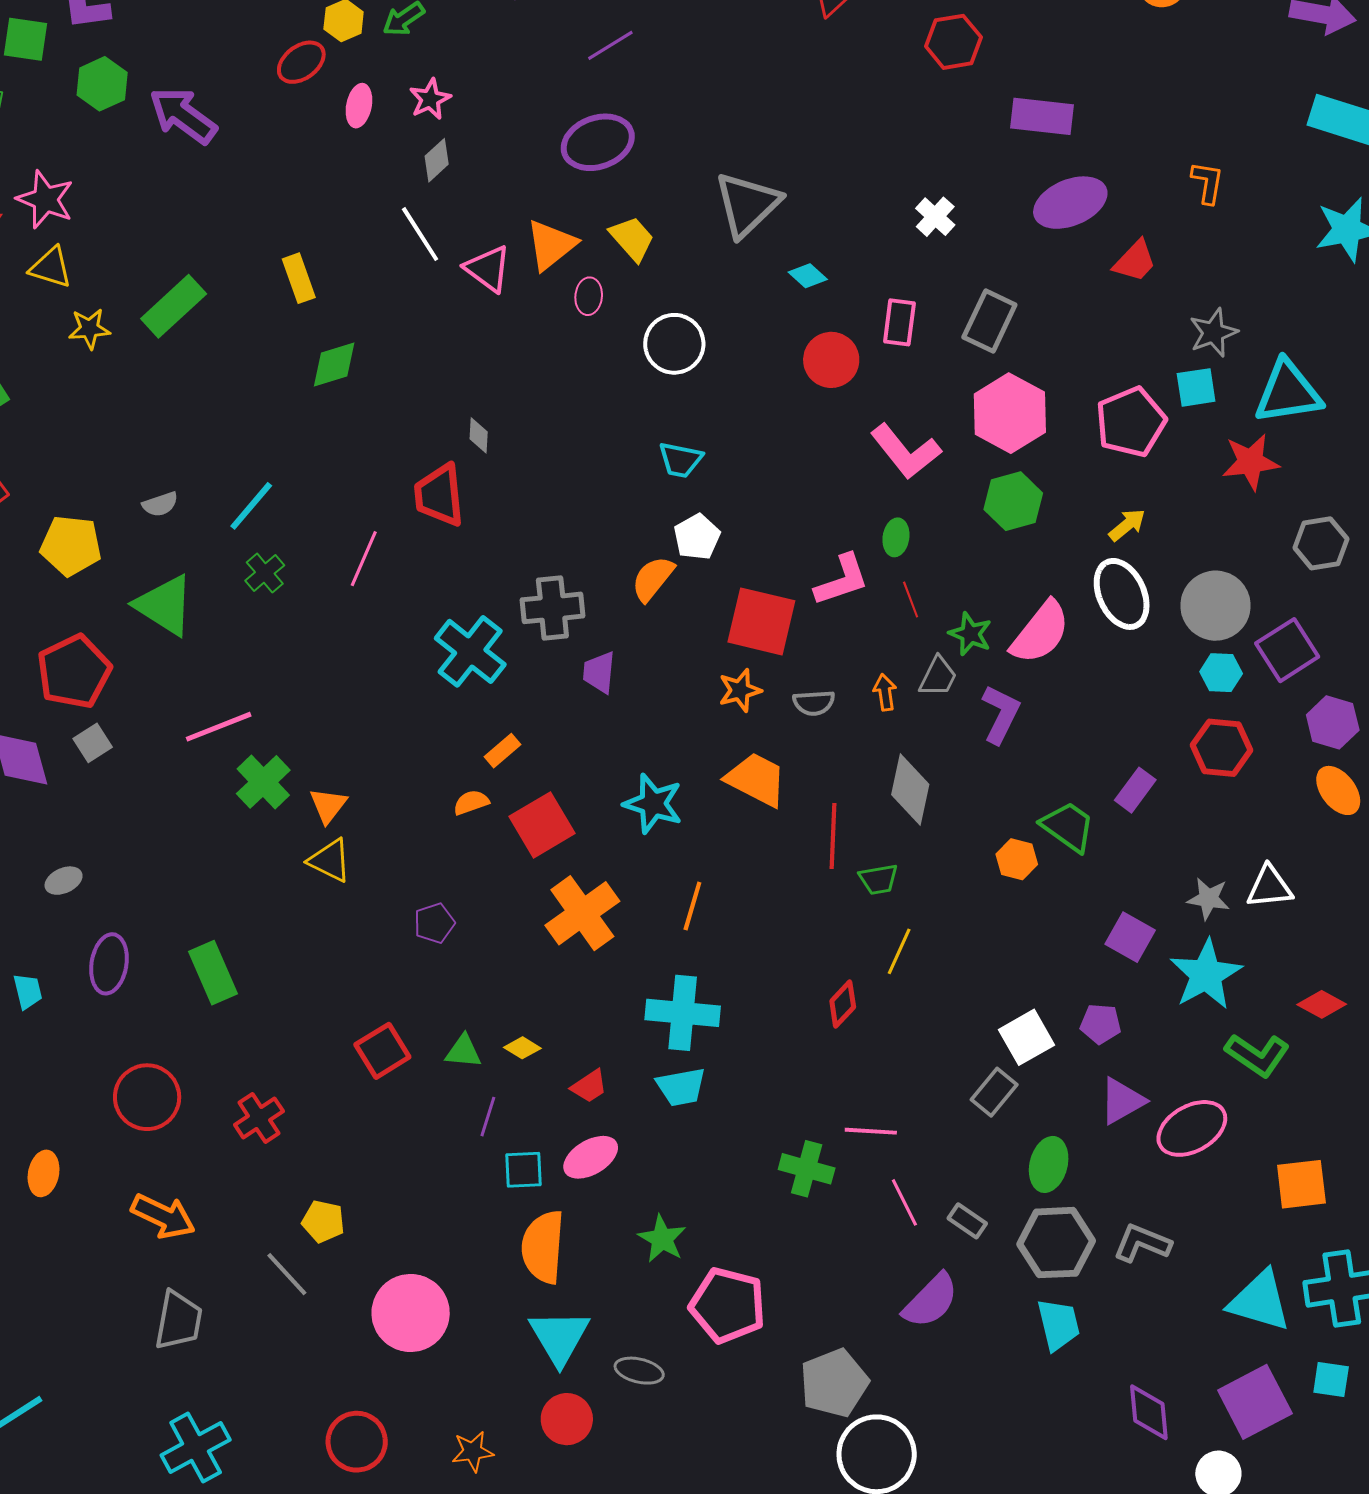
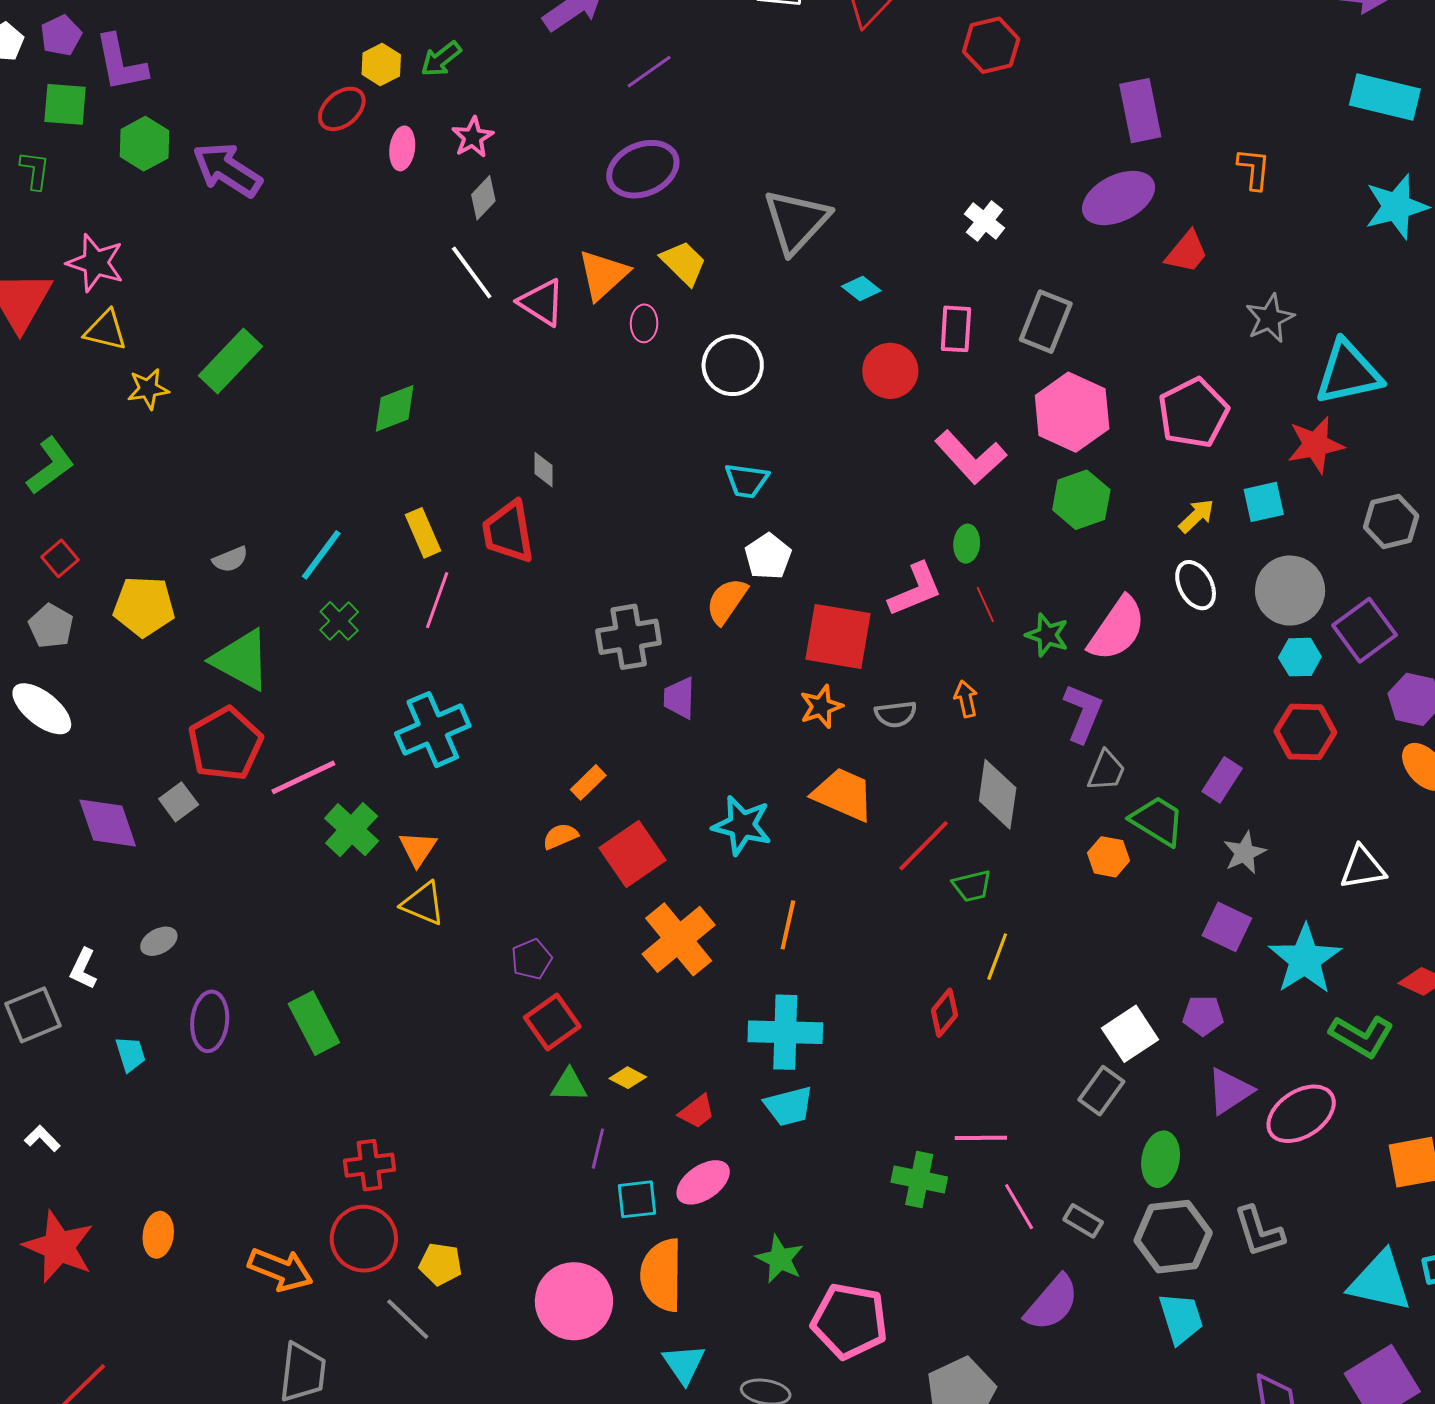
purple rectangle: (1042, 116) -> (1140, 111), moved, turned 76
yellow rectangle: (299, 278) -> (423, 533), moved
cyan square: (1196, 387) -> (1264, 502), moved
white ellipse: (1122, 594) -> (1196, 585), size x0.7
cyan cross: (470, 651) -> (433, 730), moved, turned 32
red pentagon: (74, 672) -> (225, 744), moved
gray trapezoid: (938, 677) -> (1106, 771), moved
red line: (833, 836) -> (924, 846), turned 46
gray star: (1208, 899) -> (1244, 853), moved, turned -30
red square: (382, 1051) -> (552, 1022), moved
red circle: (147, 1097) -> (364, 1239), moved
red cross: (259, 1118) -> (369, 1165), turned 30
gray L-shape: (1142, 1243) -> (1259, 1231), turned -126
pink circle: (411, 1313) -> (574, 1301), moved
cyan triangle: (559, 1337) -> (684, 1364), size x0.7

